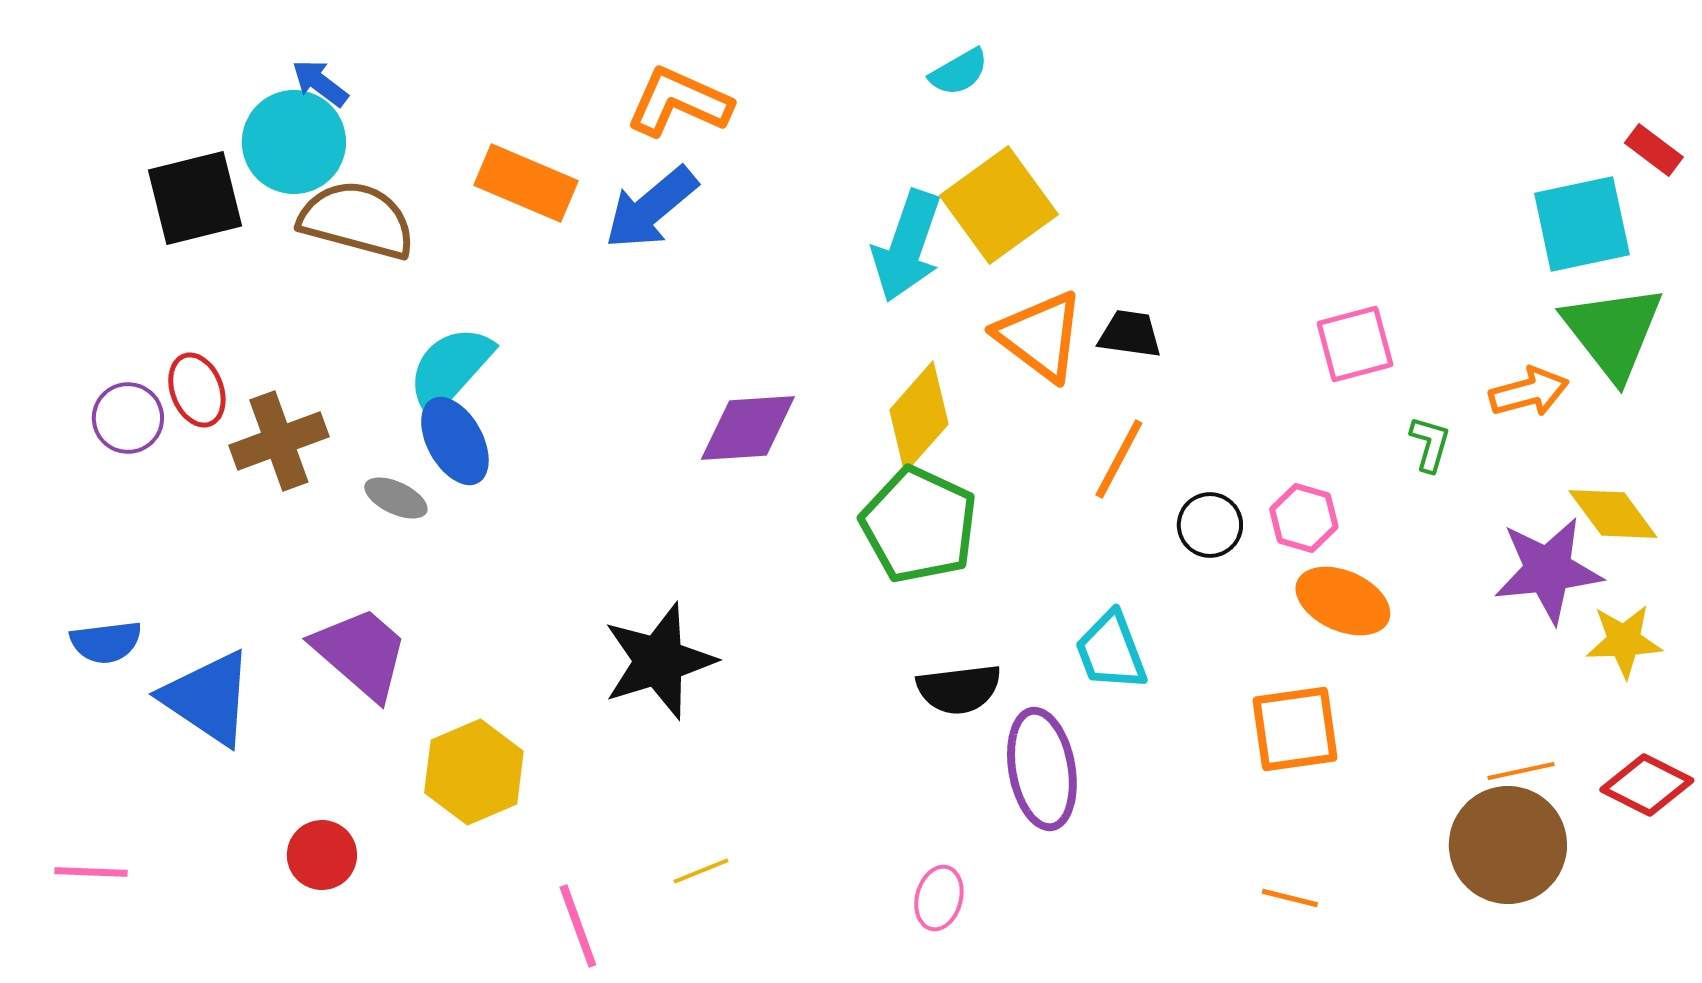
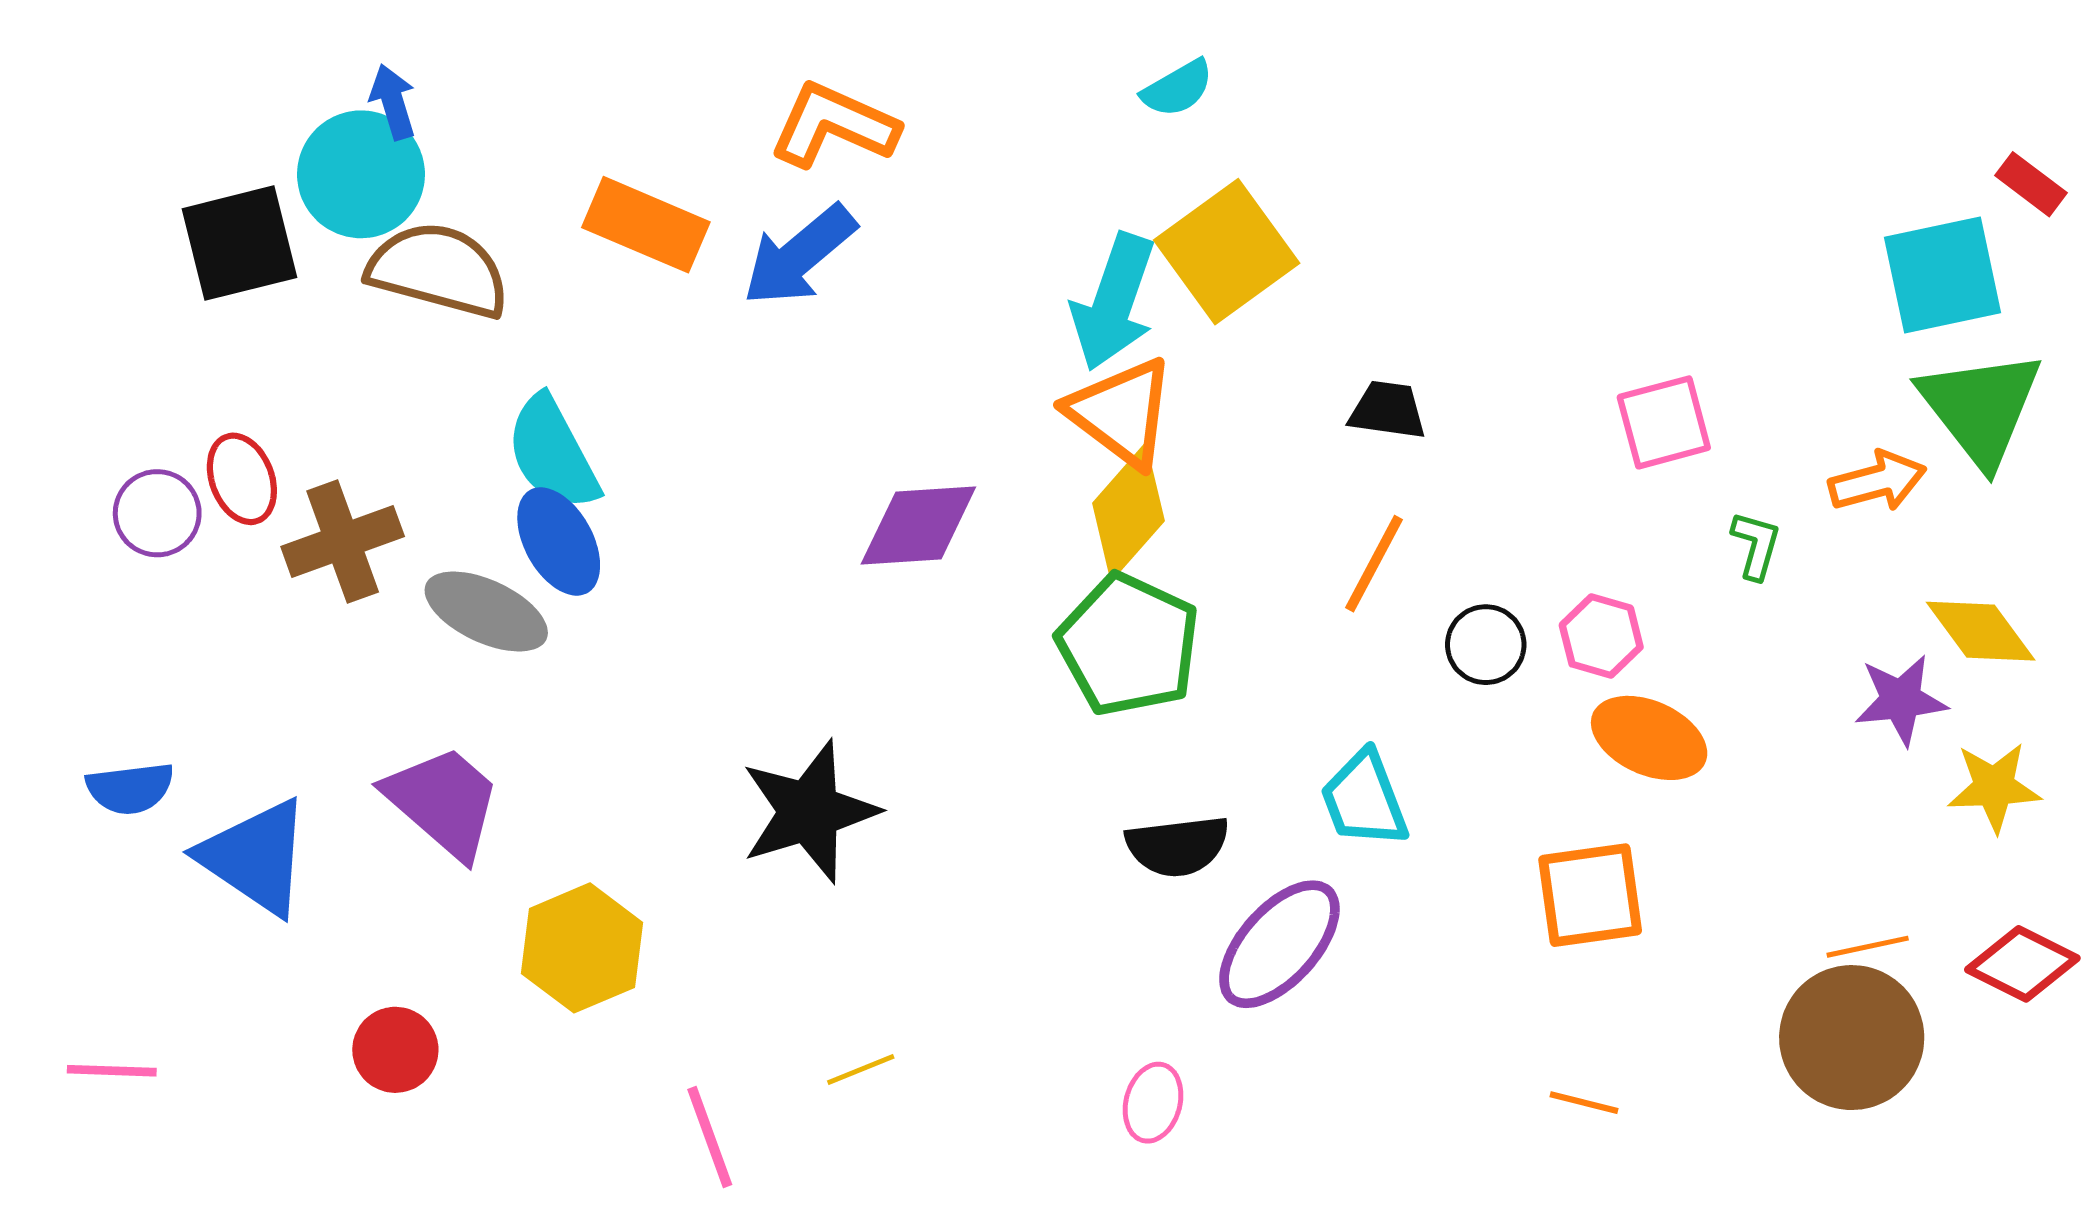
blue arrow: (320, 83) -> (393, 102), turned 36
orange triangle: (1040, 336) -> (1121, 413), moved
cyan semicircle: (450, 369) -> (553, 453), turned -70
gray ellipse: (396, 498) -> (486, 611), size x1.6
purple star: (1548, 570) -> (1901, 700), size x0.7
purple ellipse: (1042, 769) -> (1279, 944), turned 52

